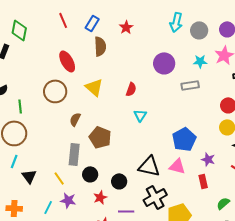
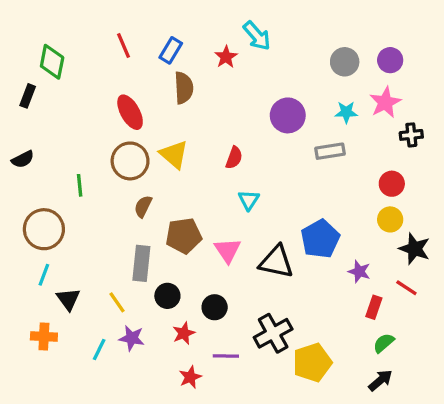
cyan arrow: (176, 22) -> (257, 36), moved, turned -54
brown circle: (55, 91) -> (130, 161), moved
green line: (20, 106) -> (80, 185), moved
brown pentagon: (100, 137) -> (184, 236), turned -30
black triangle: (149, 166) -> (276, 262), moved
pink triangle: (177, 166) -> (228, 250), moved, turned 42
red rectangle: (203, 181) -> (374, 307), moved, turned 32
orange cross: (14, 208) -> (44, 337), moved

